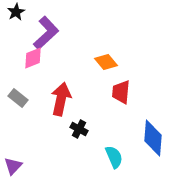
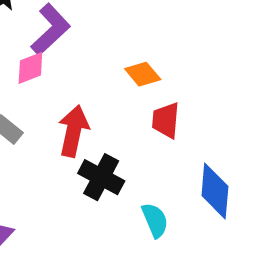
black cross: (79, 129) -> (101, 177), size x1.6

